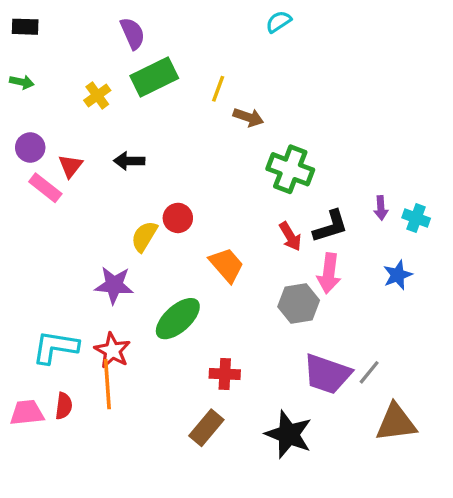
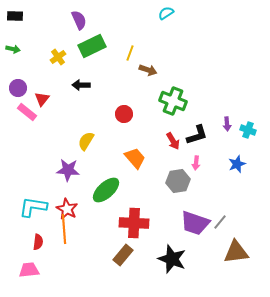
black arrow: (129, 161) -> (81, 85), moved
red circle: (178, 218) -> (124, 114), moved
pink arrow: (329, 273) -> (196, 163), size x0.6
red cross: (225, 374) -> (134, 223), size x1.6
pink trapezoid: (27, 413) -> (29, 270), moved

